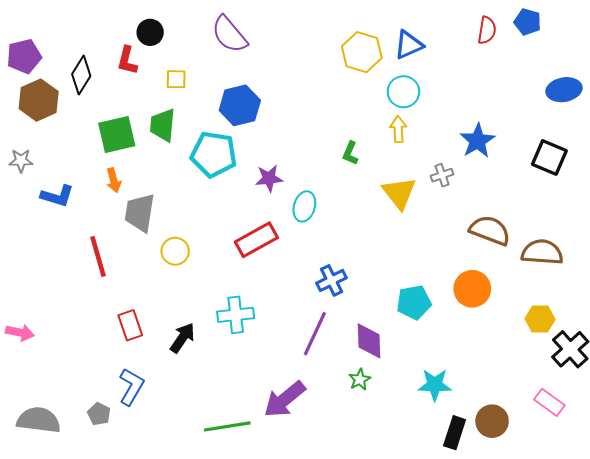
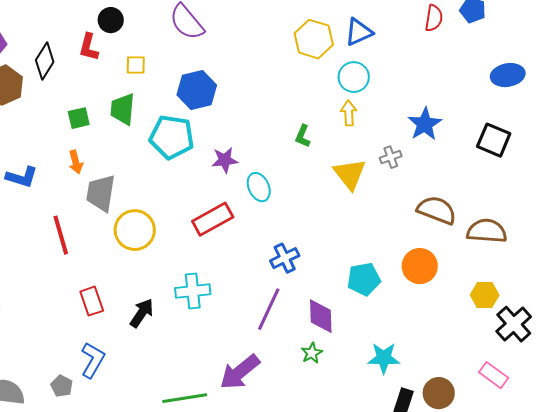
green square: (117, 134) -> (79, 118), size x0.6
cyan ellipse: (304, 206) -> (259, 187), turned -40
yellow circle: (175, 251) -> (135, 230), size x1.5

